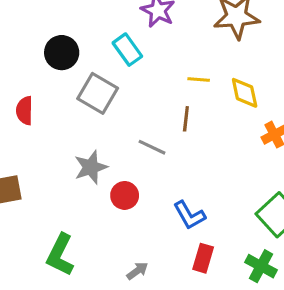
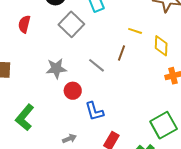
blue L-shape: (189, 215) -> (94, 111), moved

